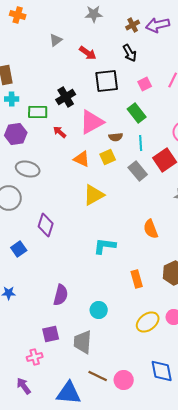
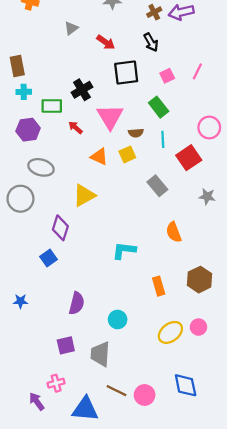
pink triangle: (92, 122) -> (110, 117), turned -32
gray rectangle: (138, 171) -> (157, 186), moved
yellow triangle: (94, 195) -> (84, 195), moved
blue square: (19, 249) -> (49, 258), moved
pink cross: (35, 357) -> (56, 383), moved

